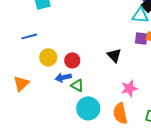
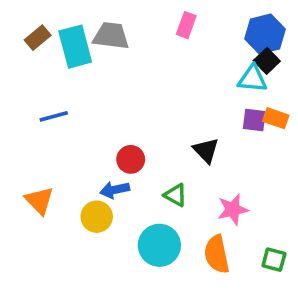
yellow circle: (48, 57) -> (97, 217), moved
orange triangle: (21, 83) -> (39, 201), turned -30
green triangle: (77, 85) -> (175, 195), moved

